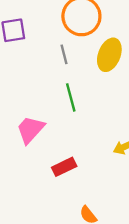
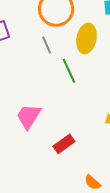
green line: (71, 97) -> (69, 71), moved

